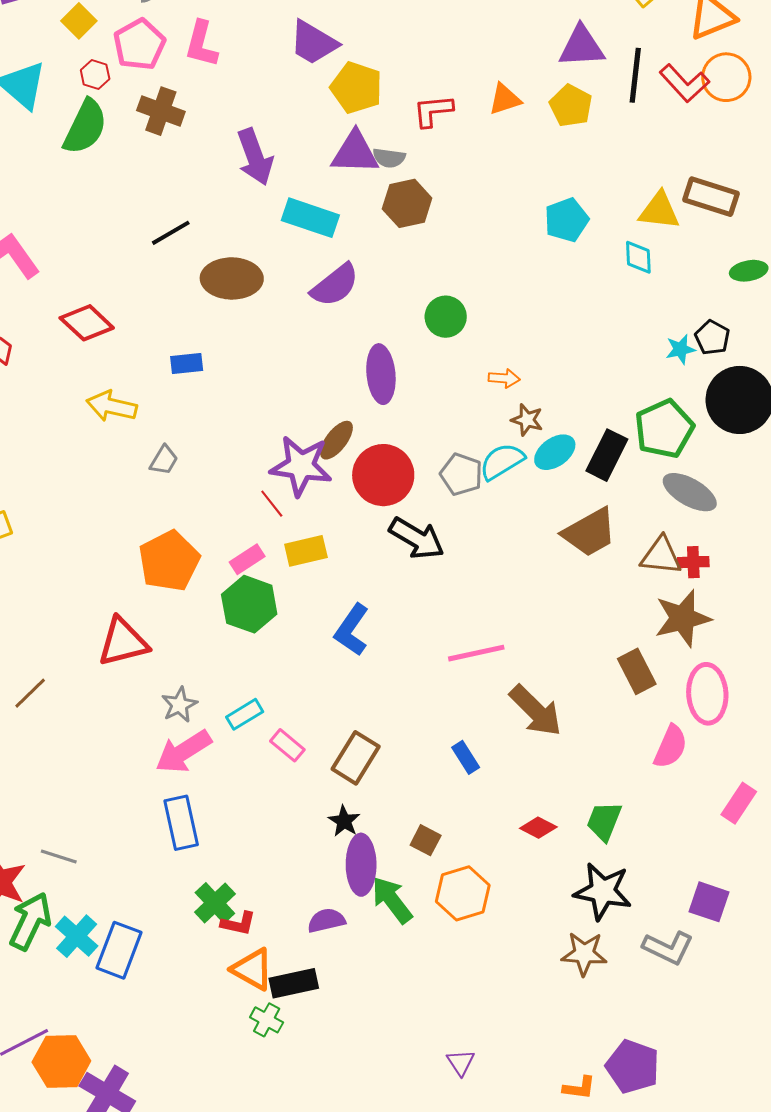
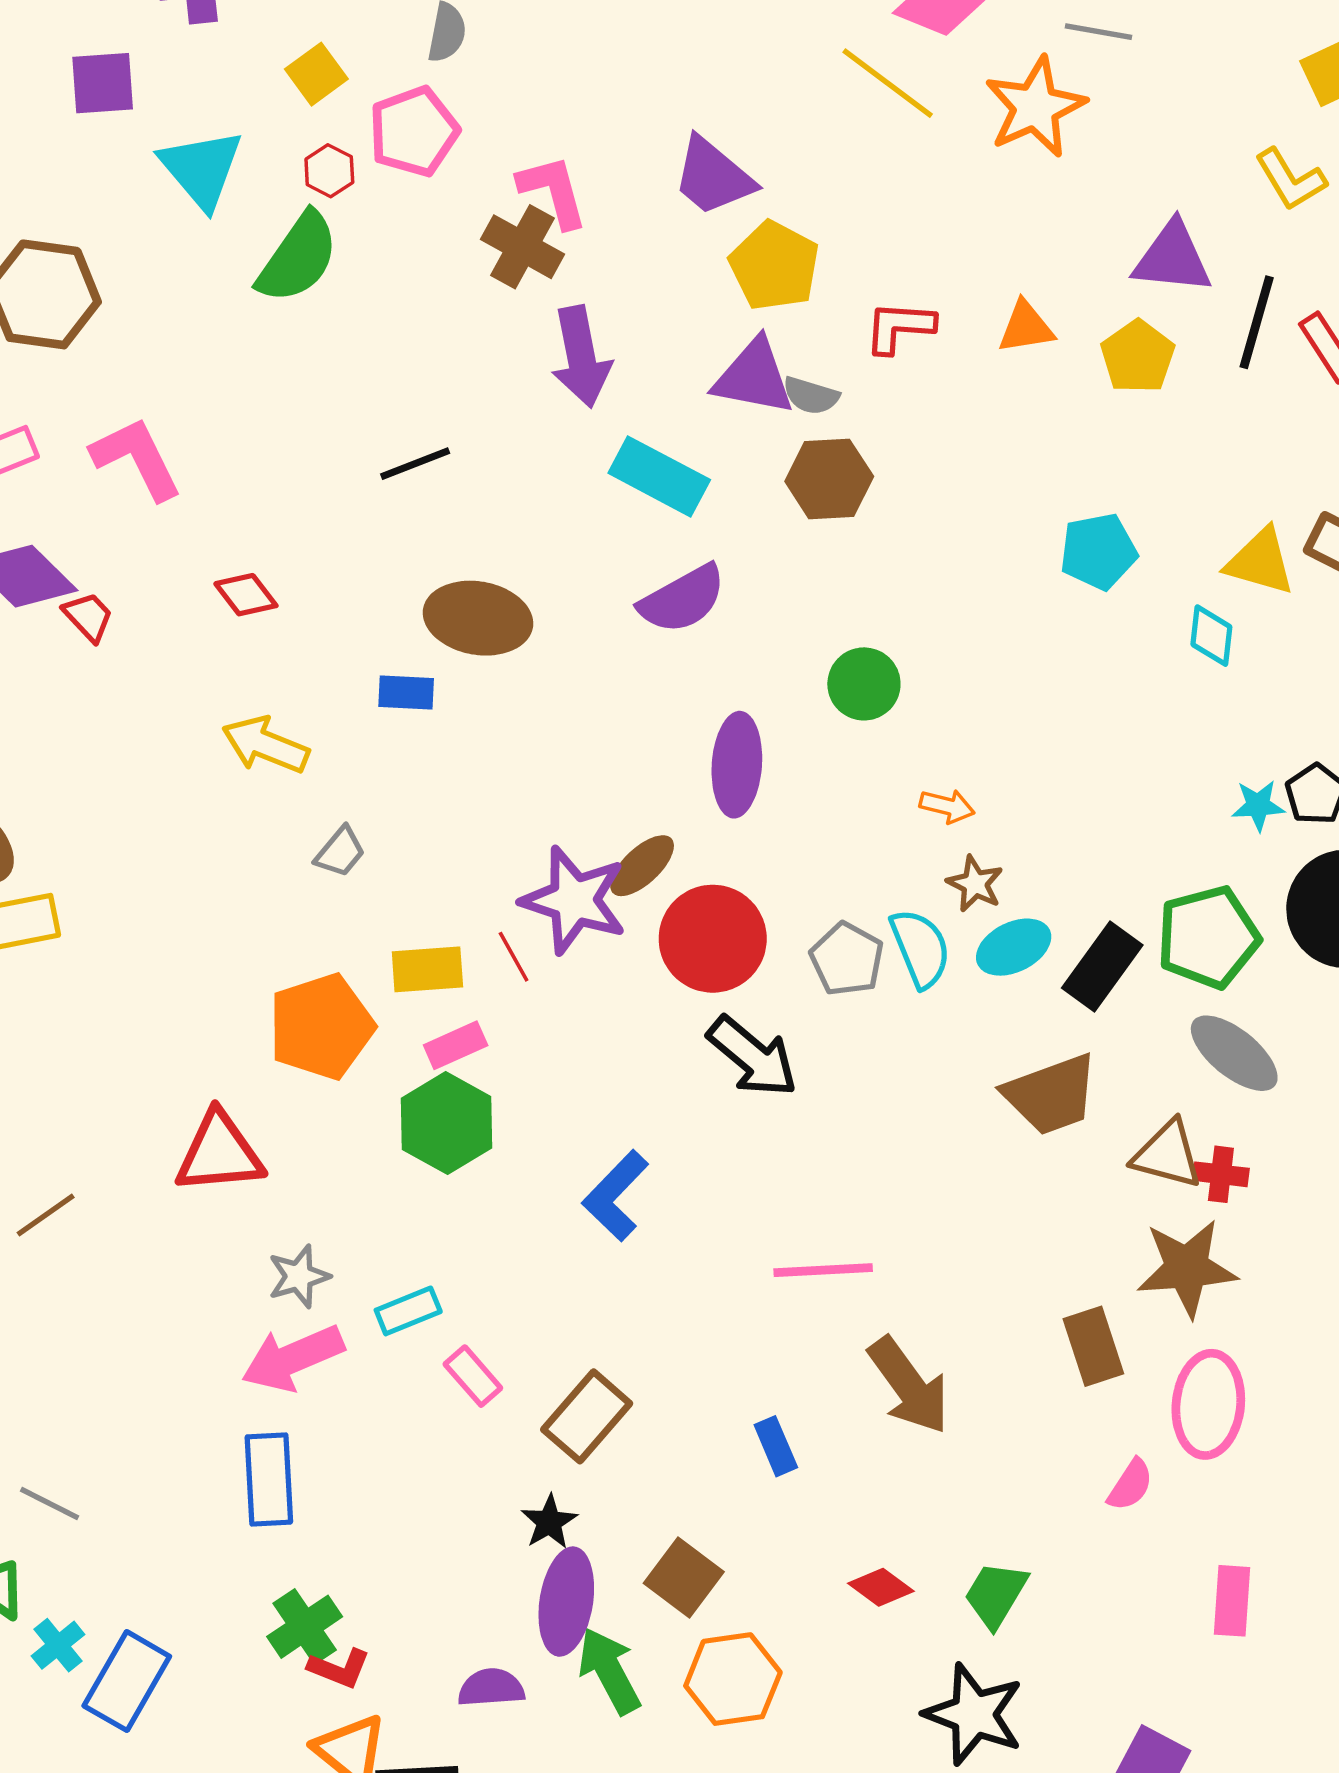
pink L-shape: (201, 44) -> (553, 191), moved, turned 141
brown cross: (161, 111) -> (522, 247), moved
brown ellipse: (232, 278) -> (478, 618), moved
red diamond: (87, 323) -> (246, 595), size x0.7
cyan semicircle: (502, 461) -> (920, 948), turned 90
yellow rectangle: (306, 551) -> (427, 969), moved
pink semicircle: (670, 747) -> (1130, 1485), size x0.7
pink rectangle: (739, 803) -> (1232, 1601), turned -39
brown square: (426, 840) -> (684, 1577), size x1.4
cyan cross: (77, 936) -> (58, 1645), size x0.7

